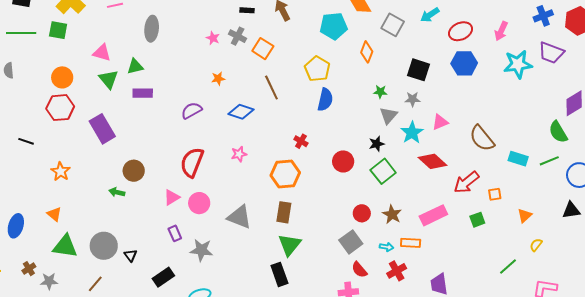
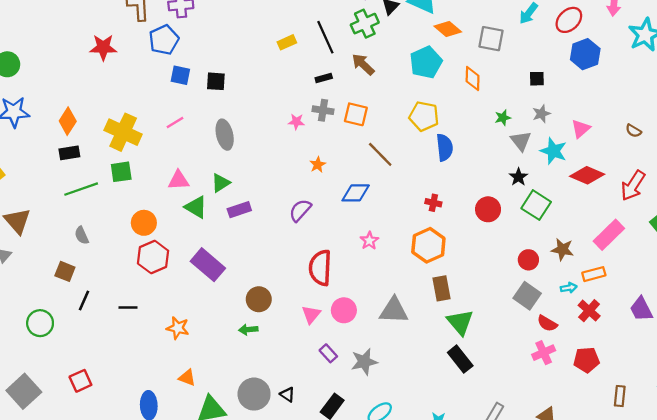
black square: (418, 70) -> (537, 79), size x0.6
brown semicircle: (482, 138) -> (633, 131), size x0.5

